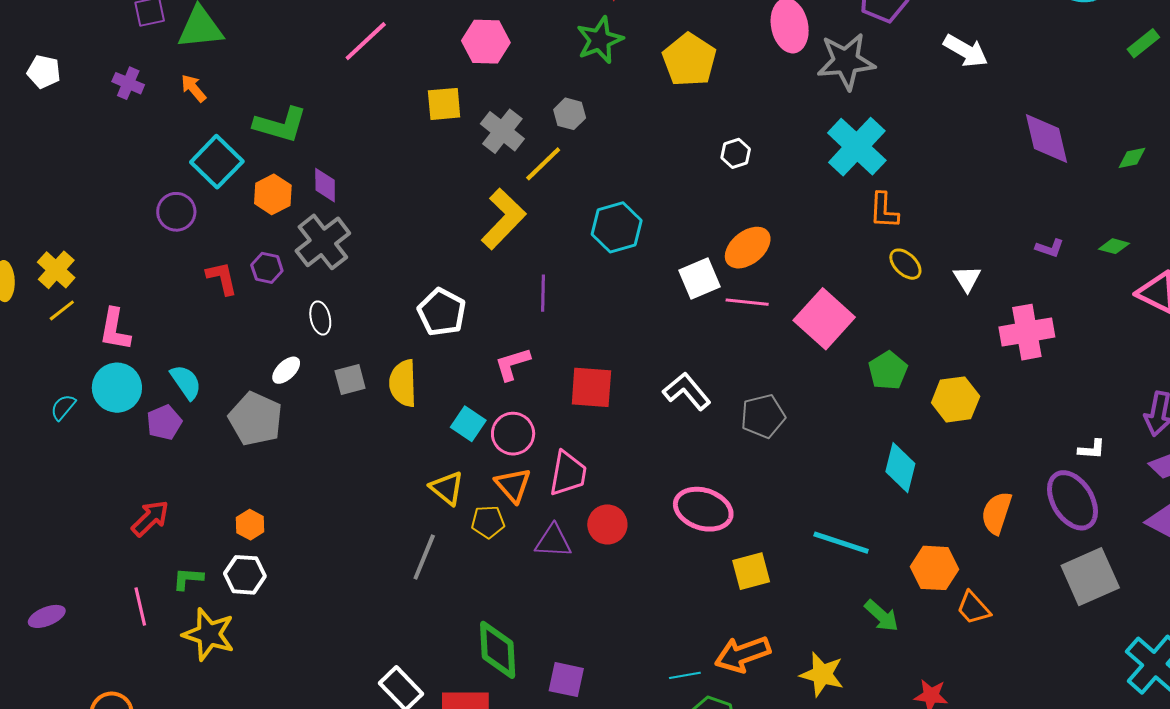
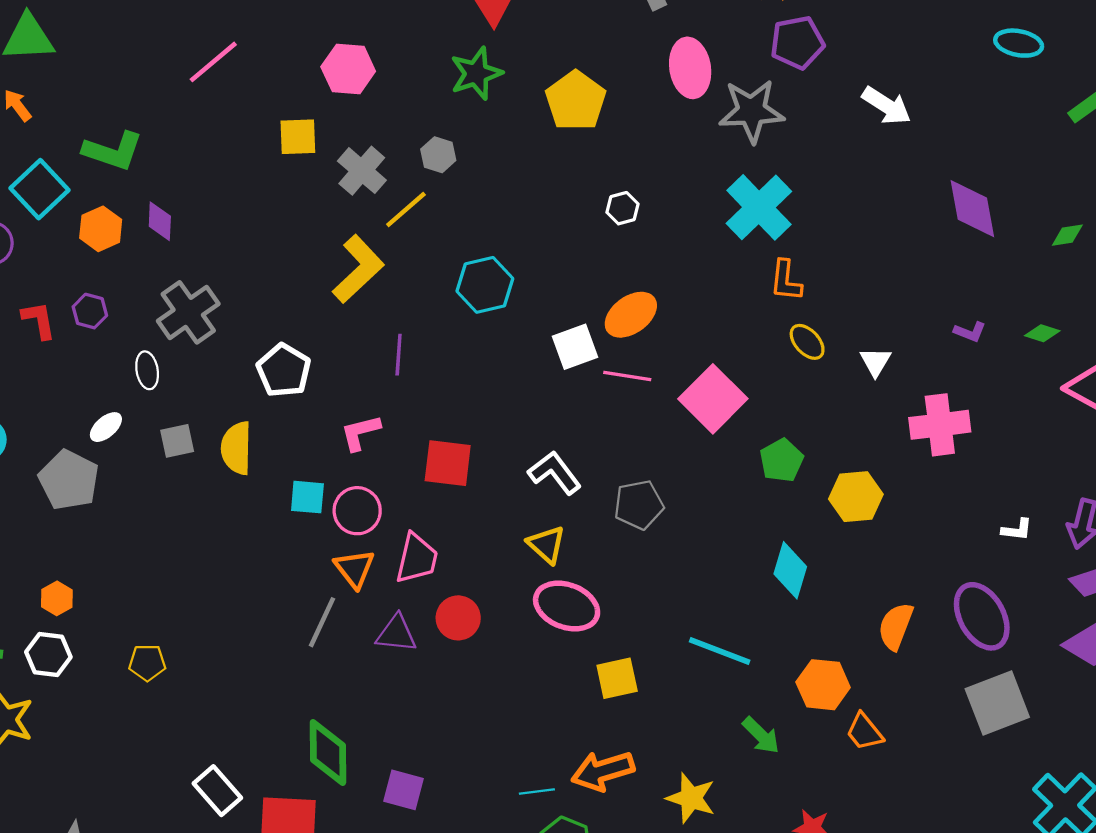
gray cross: (323, 242) -> (188, 312), moved
cyan square: (468, 424) -> (307, 497), turned -32
white L-shape: (1092, 449) -> (1017, 530), moved
yellow triangle: (447, 488) -> (546, 545), moved
yellow pentagon: (488, 522) -> (147, 663), moved
gray line: (424, 557) -> (322, 622), moved

